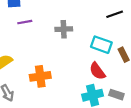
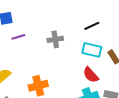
black line: (115, 14) -> (92, 26), moved

